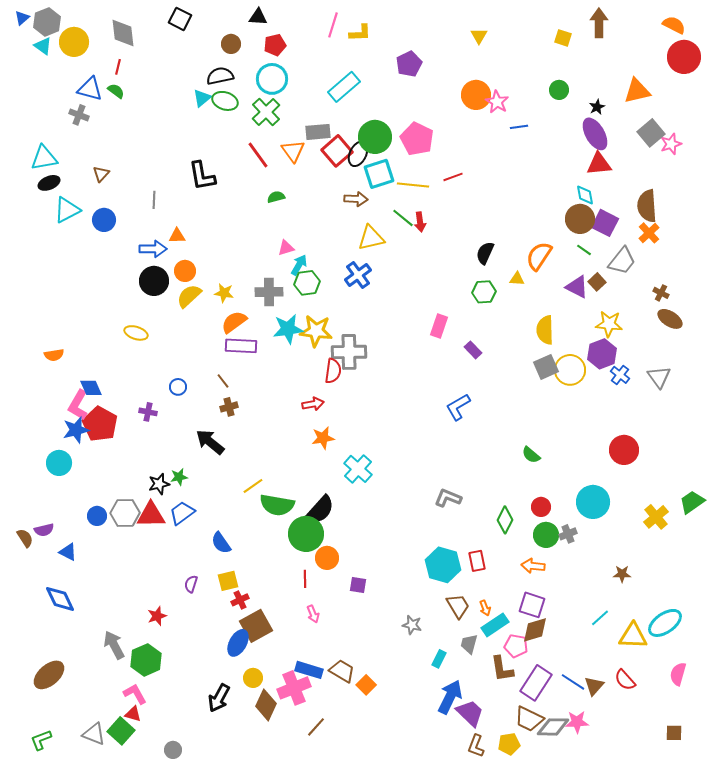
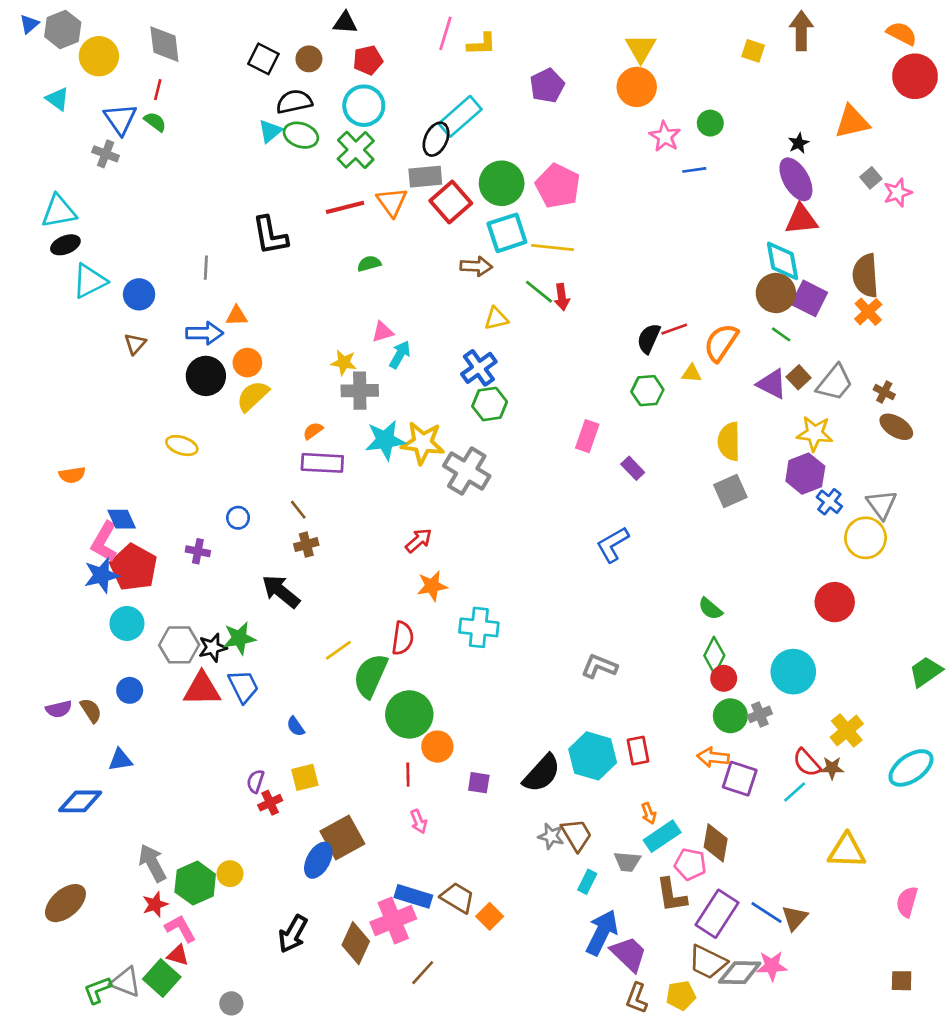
black square: (180, 19) -> (263, 59), moved
yellow triangle: (479, 36) -> (641, 48), size x1.4
cyan triangle: (43, 46) -> (57, 99), moved
blue triangle: (90, 89) -> (120, 119), turned 40
green circle: (559, 90) -> (710, 123), moved
orange circle: (476, 95) -> (637, 87), moved
gray square: (651, 133) -> (871, 178), size x0.6
black ellipse: (358, 154) -> (436, 139), moved
red line: (258, 155) -> (345, 207), turned -68
brown triangle: (101, 174) -> (135, 344), moved
red line: (453, 177) -> (674, 329), moved
cyan diamond: (585, 195) -> (783, 261), size x1.5
yellow triangle: (371, 238) -> (496, 318), size x0.7
gray trapezoid: (622, 261) -> (835, 383), moved
green hexagon: (307, 283) -> (490, 404), moved
yellow star: (224, 293) -> (344, 363), moved
orange semicircle: (234, 322) -> (313, 431), size x0.6
gray cross: (349, 352) -> (467, 471), turned 32
yellow circle: (570, 370) -> (865, 538), moved
red semicircle: (333, 371) -> (403, 638), moved
red arrow: (313, 404) -> (419, 541), turned -30
cyan circle: (59, 463) -> (127, 623), moved
cyan cross: (358, 469) -> (479, 627), turned -36
green star: (179, 477) -> (239, 638), size x1.4
green semicircle: (277, 505) -> (370, 676), turned 104
black semicircle: (320, 510) -> (542, 773), moved
gray hexagon: (125, 513) -> (179, 645), moved
blue trapezoid: (182, 513) -> (243, 686), turned 100
yellow cross: (656, 517) -> (847, 730), moved
green diamond: (505, 520) -> (714, 656), moved
brown semicircle: (25, 538) -> (91, 710), moved
blue semicircle: (221, 543) -> (296, 726), size x0.7
blue triangle: (68, 552) -> (120, 760), moved, turned -36
blue diamond: (60, 599) -> (80, 801), turned -64
red cross: (240, 600) -> (270, 803), moved
purple square: (532, 605) -> (740, 779), moved
brown trapezoid: (458, 606) -> (577, 835), moved
red star: (157, 616) -> (155, 904), moved
cyan line: (600, 618) -> (795, 792), moved
cyan ellipse: (665, 623) -> (911, 768), moved
brown diamond: (535, 630) -> (716, 843), turned -64
gray trapezoid: (469, 644) -> (627, 862), turned -100
yellow circle: (253, 678) -> (230, 874), moved
red semicircle: (625, 680) -> (807, 763), moved
green L-shape: (41, 740) -> (98, 990), moved

